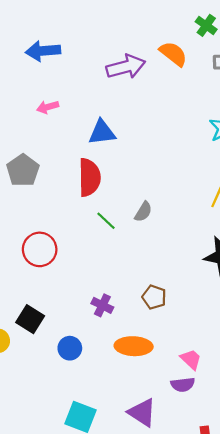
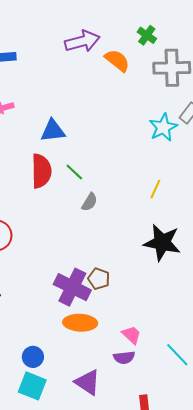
purple arrow: (126, 67) -> (82, 41), moved
green line: (106, 221) -> (74, 172), moved
purple cross: (102, 305) -> (72, 287), moved, size x1.8
blue circle: (70, 348) -> (33, 357), moved

